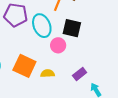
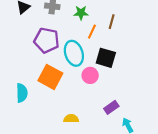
orange square: (24, 66) -> (50, 77), moved
yellow semicircle: (48, 73) -> (71, 119), moved

